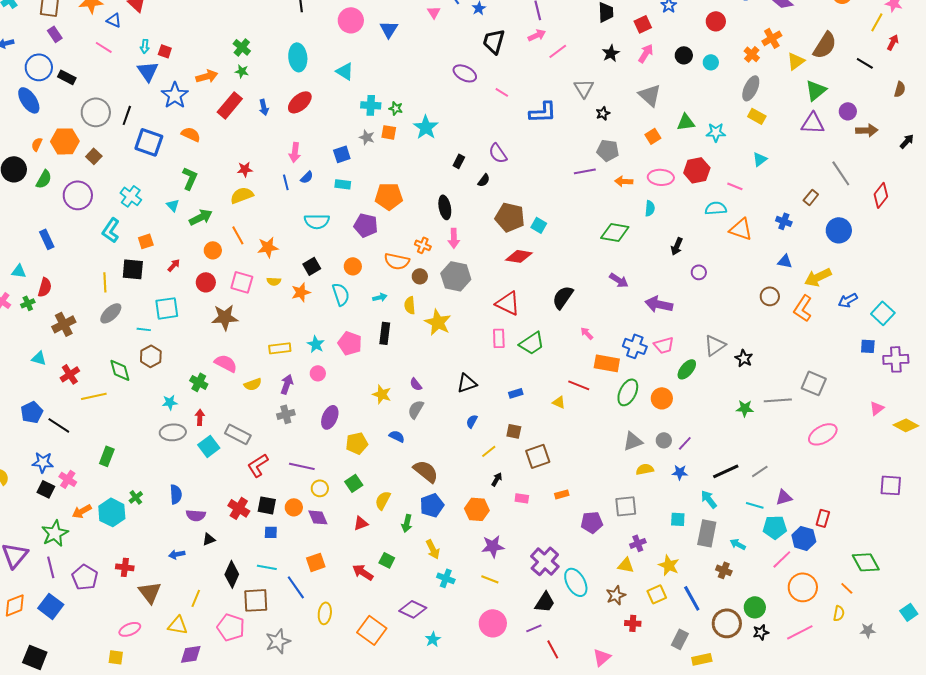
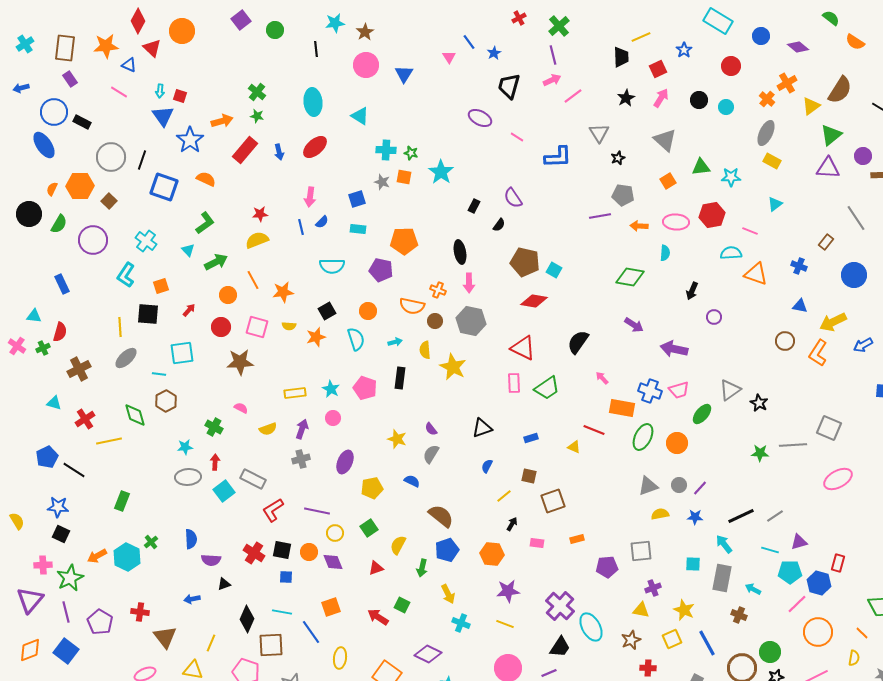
green L-shape: (190, 178) -> (205, 223), turned 30
pink semicircle: (226, 363) -> (241, 408), size x0.6
pink cross: (68, 479) -> (43, 565), moved, turned -36

